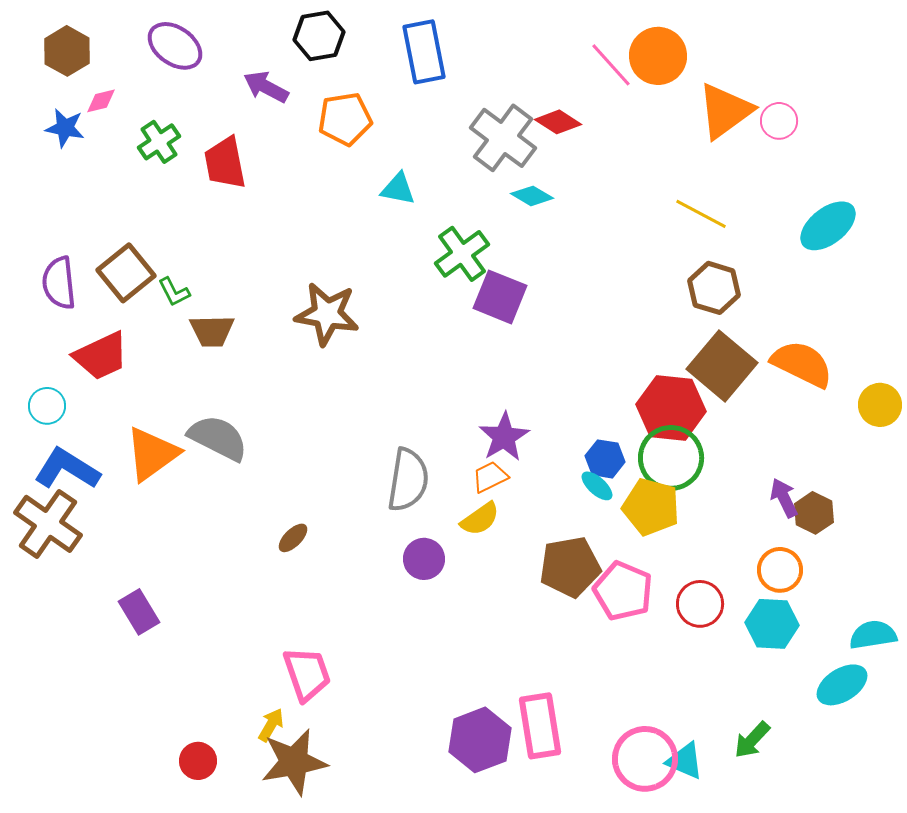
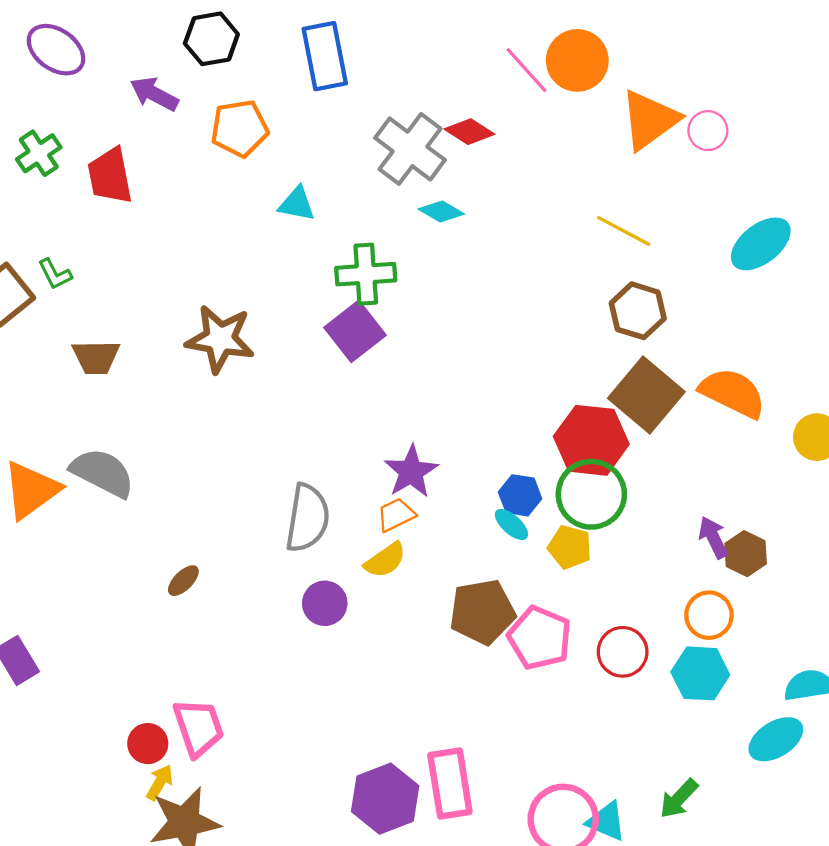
green cross: (462, 254) -> (366, 274), turned 32
green L-shape: (174, 292) -> (55, 274), moved
purple square: (500, 297) -> (355, 331), moved, turned 30
yellow pentagon: (651, 507) -> (570, 547), size x0.7
red circle: (198, 761) -> (148, 744), moved

